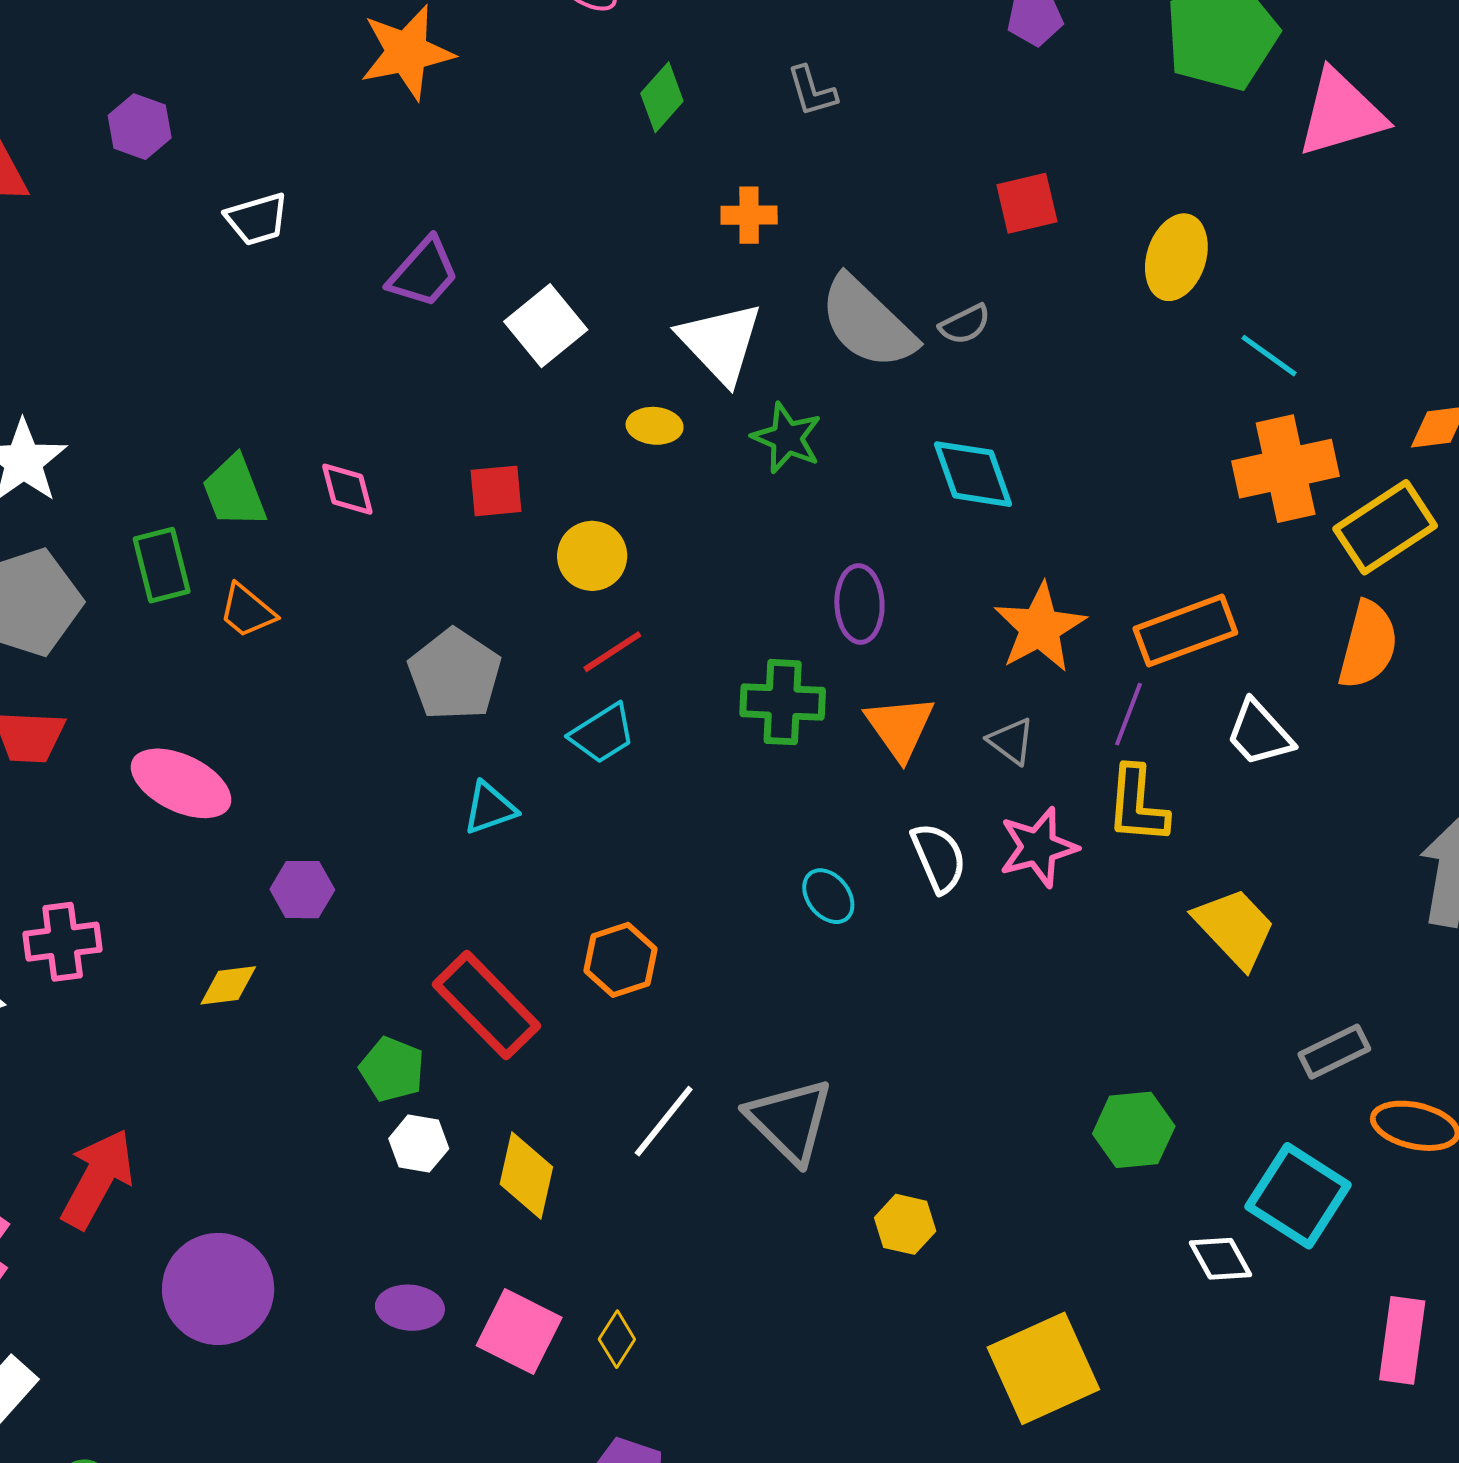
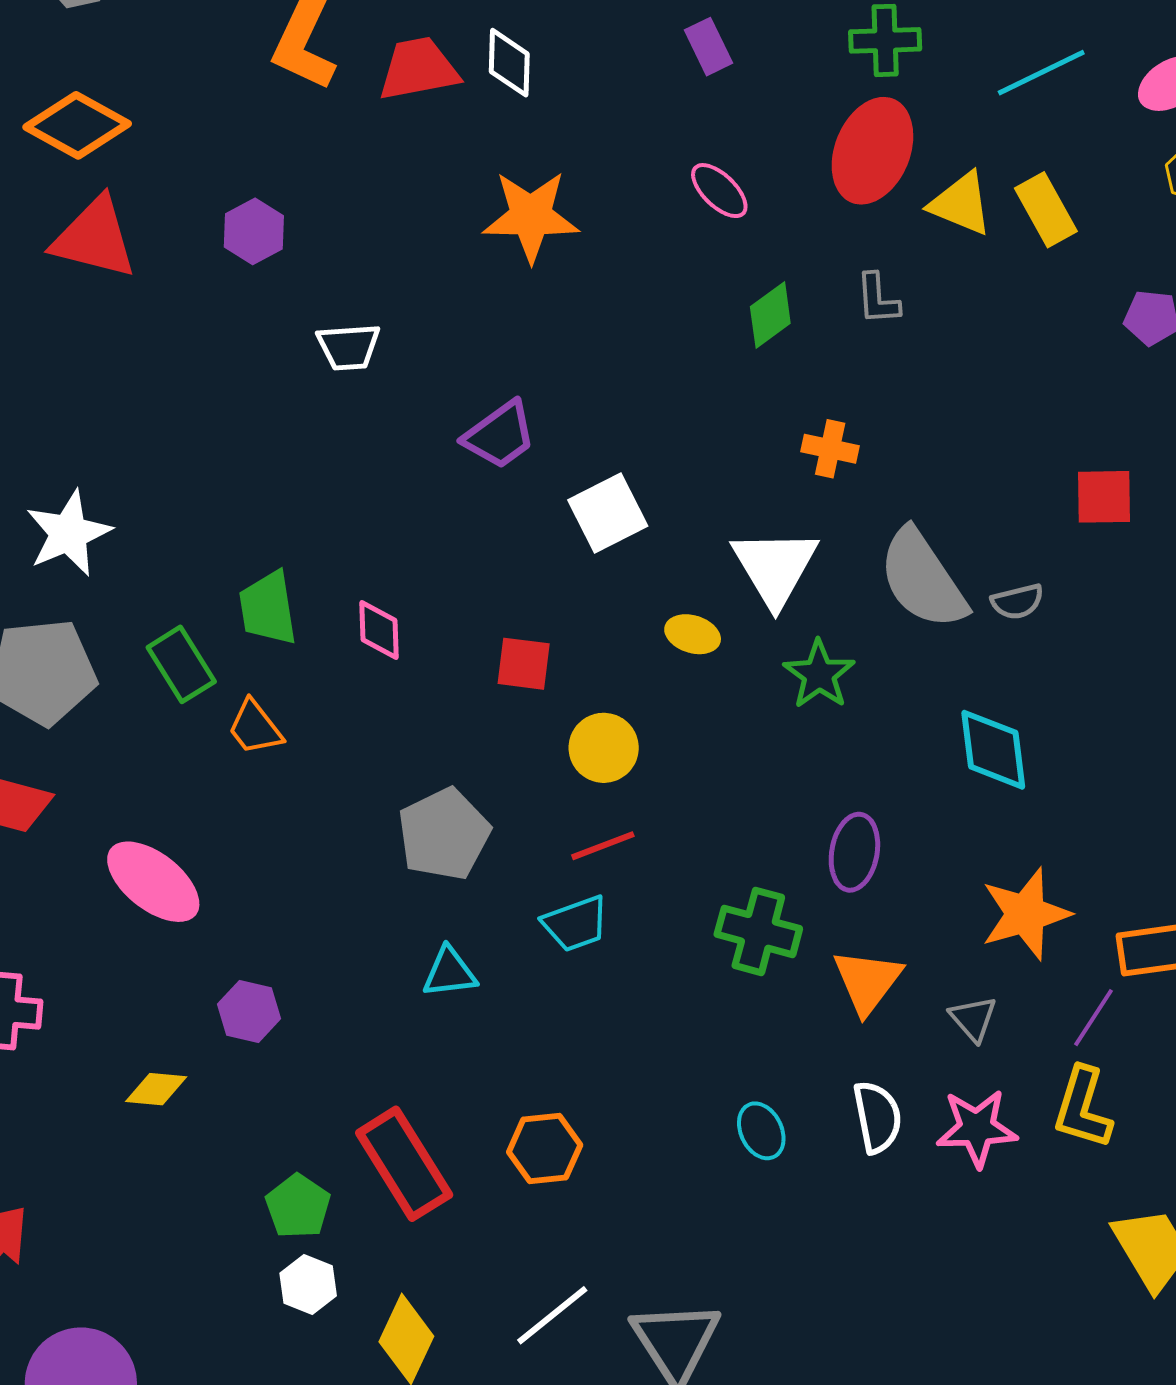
gray L-shape: (812, 91) -> (878, 299), moved
green rectangle: (162, 565) -> (181, 664), turned -30

